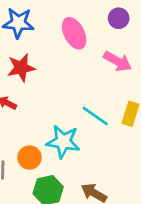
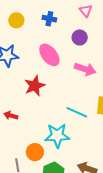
red star: (21, 68) -> (35, 86), moved

